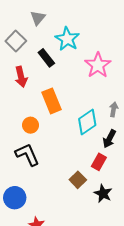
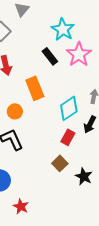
cyan star: (67, 39) -> (63, 29), moved
black rectangle: (46, 58) -> (50, 56), moved
red rectangle: (99, 162) -> (68, 137), moved

